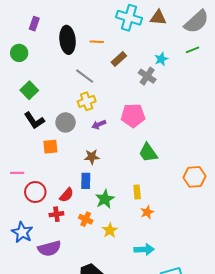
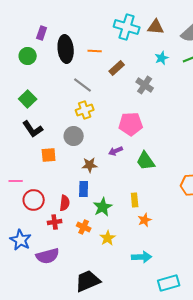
purple rectangle: (34, 24) -> (42, 33), moved
green circle: (19, 53) -> (28, 56), moved
cyan star: (161, 59) -> (162, 58), moved
gray circle: (66, 122) -> (74, 136), moved
purple arrow: (99, 124) -> (116, 151), moved
red semicircle: (67, 195) -> (65, 203), turned -35

